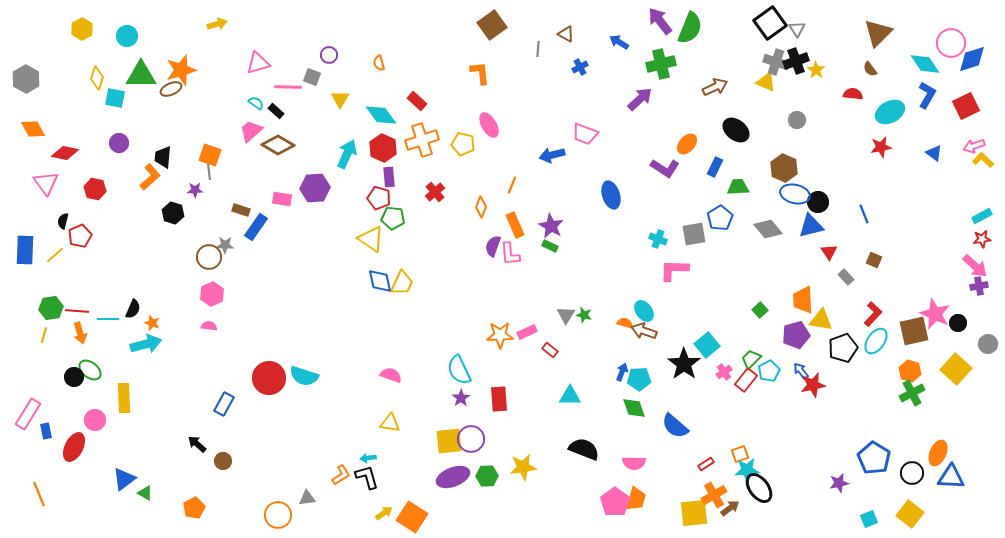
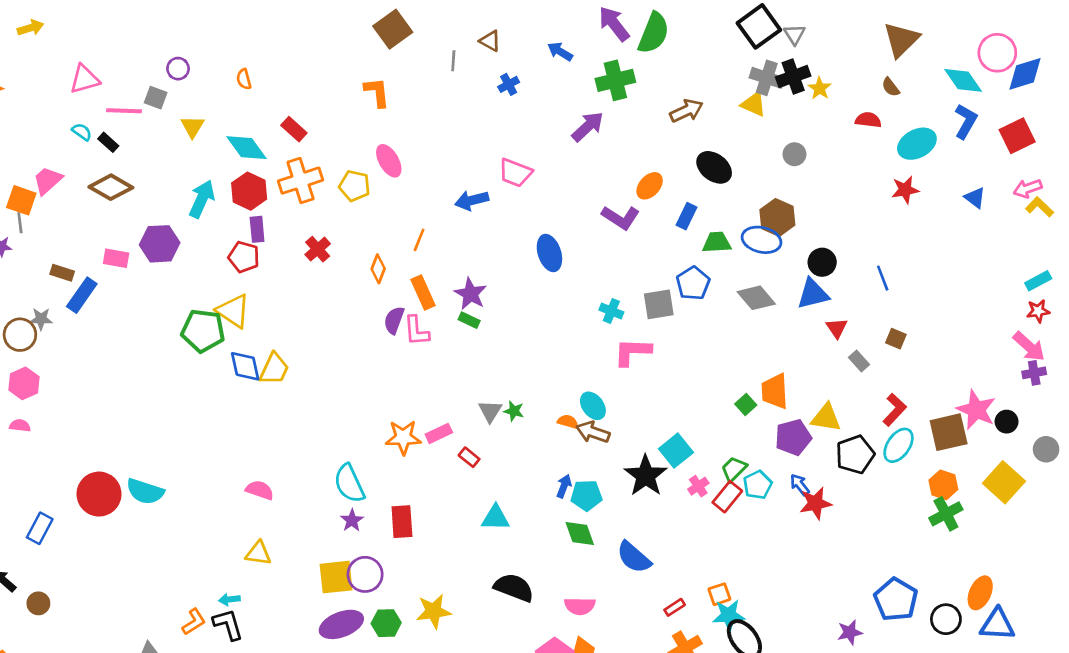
pink trapezoid: (251, 131) -> (48, 181), moved
blue ellipse: (795, 194) -> (762, 240), moved
green pentagon: (393, 218) -> (203, 331), moved, size x1.4
orange trapezoid: (803, 300) -> (775, 391), moved

